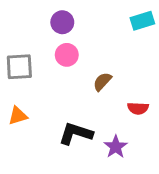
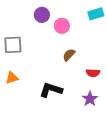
pink circle: (67, 55) -> (62, 26), moved
purple star: (116, 147) -> (90, 99), moved

